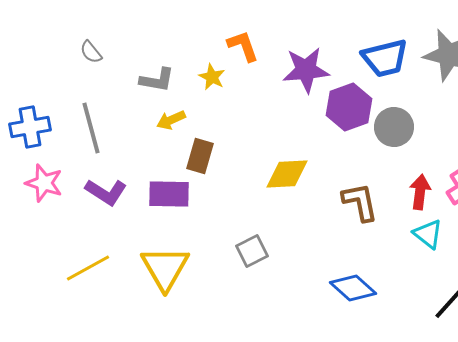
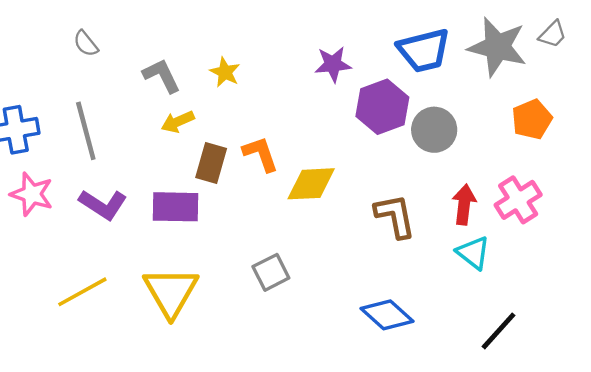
orange L-shape: (243, 46) -> (261, 154), moved
purple star: (306, 70) -> (333, 64), size x0.7
gray L-shape: (157, 80) -> (162, 76), turned -126

